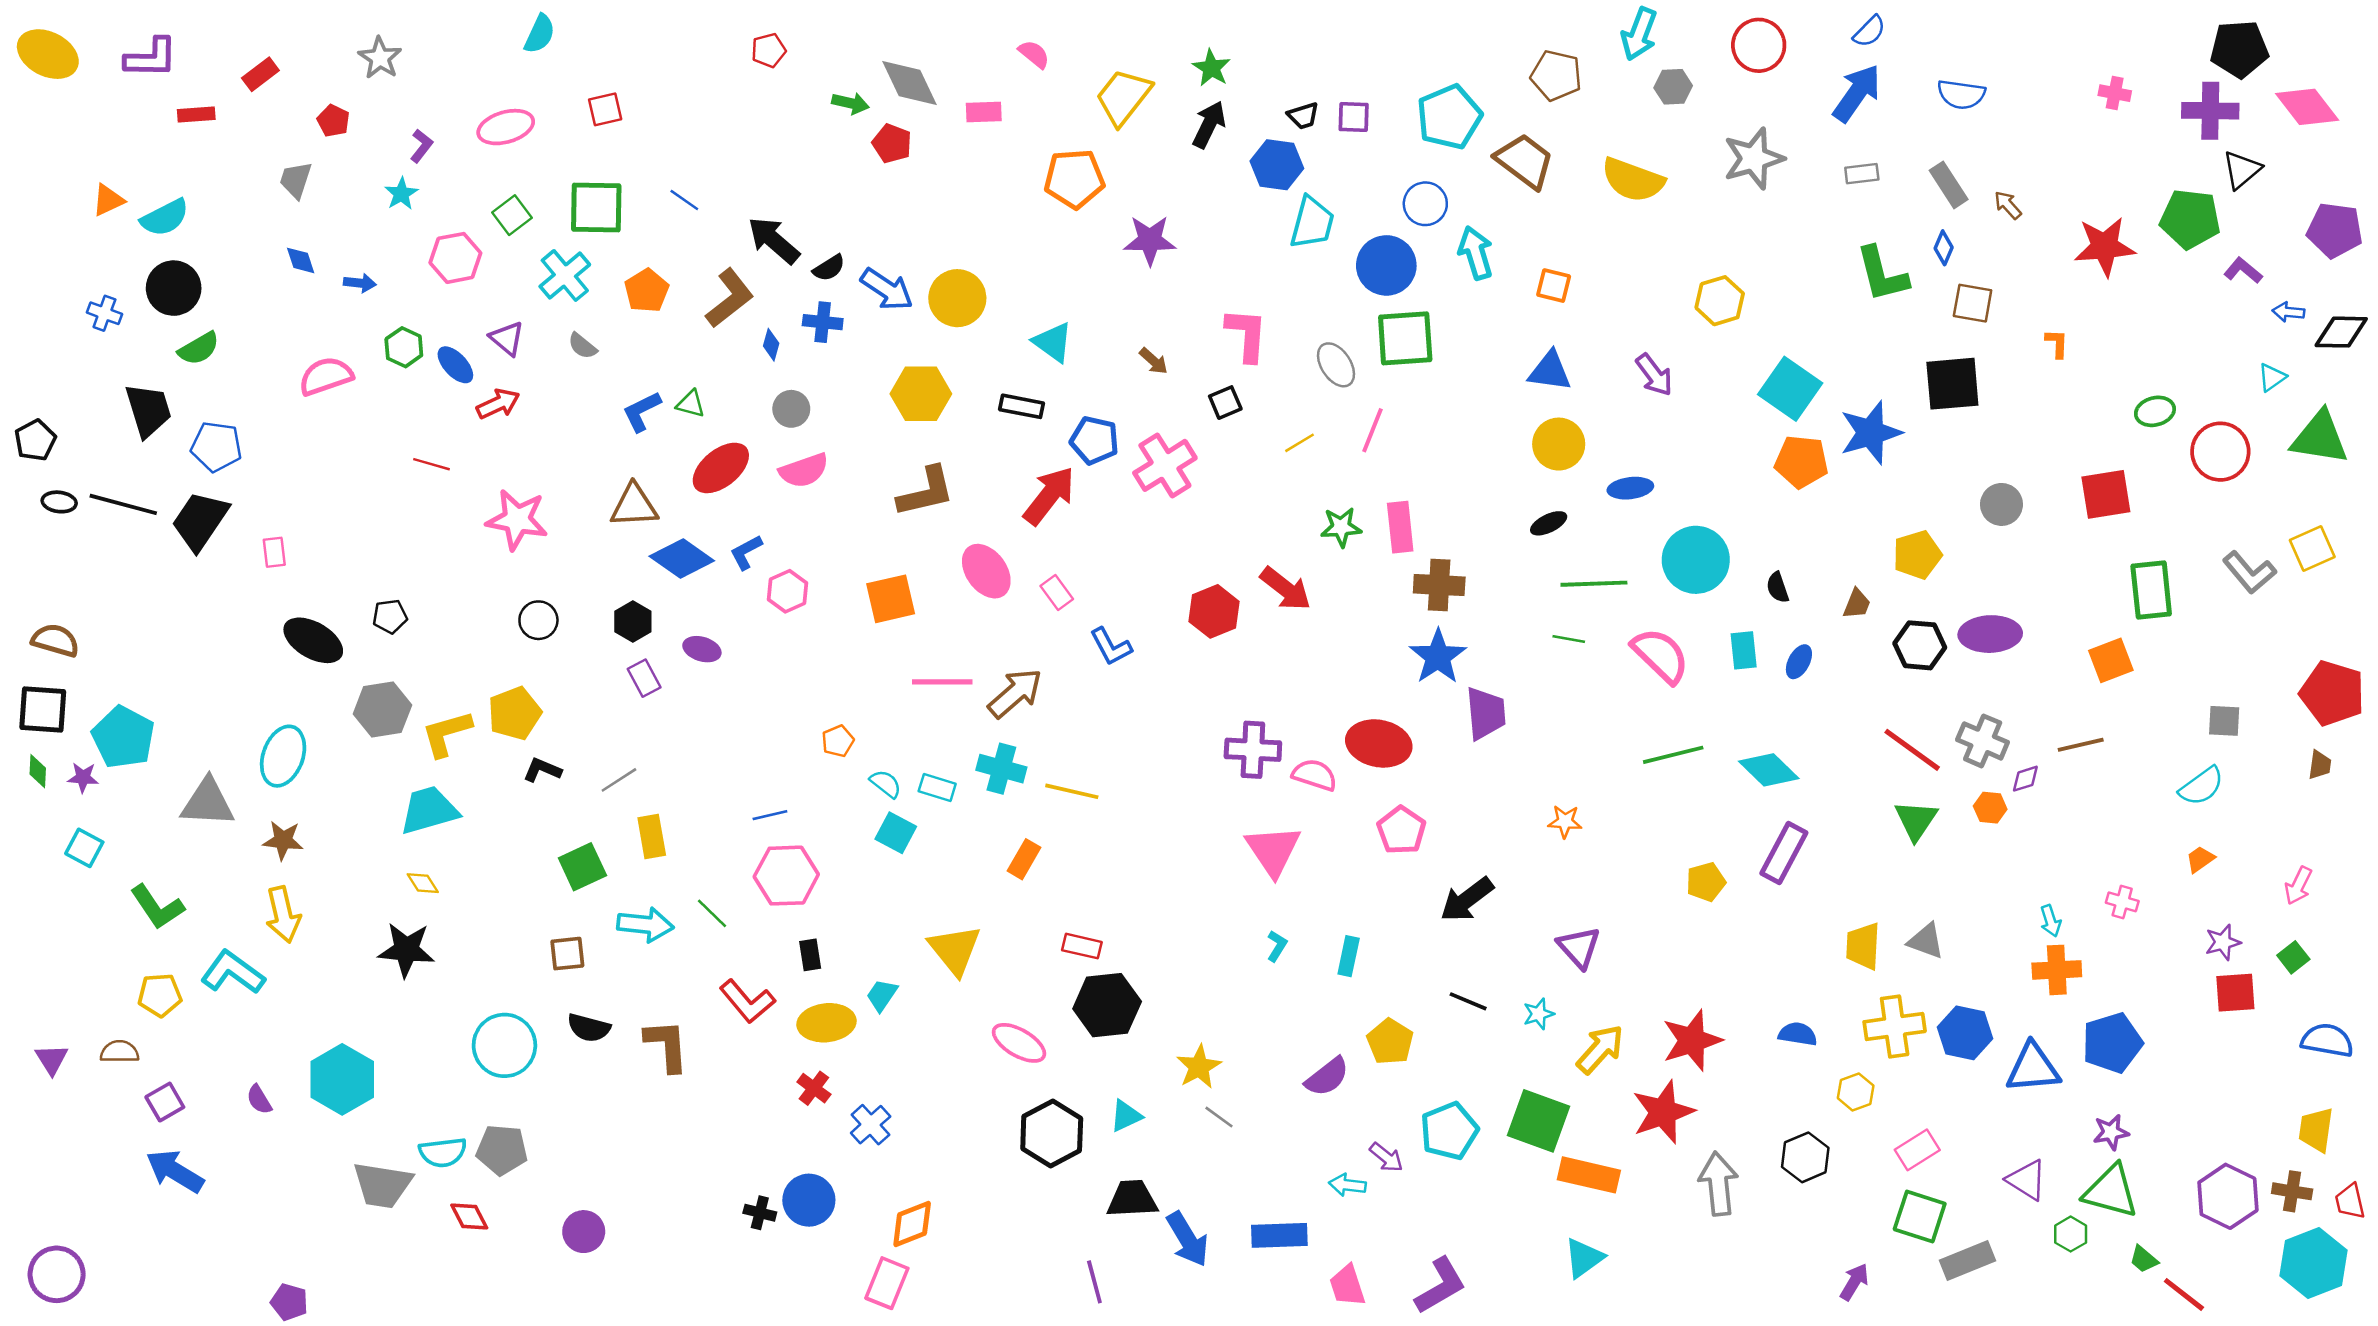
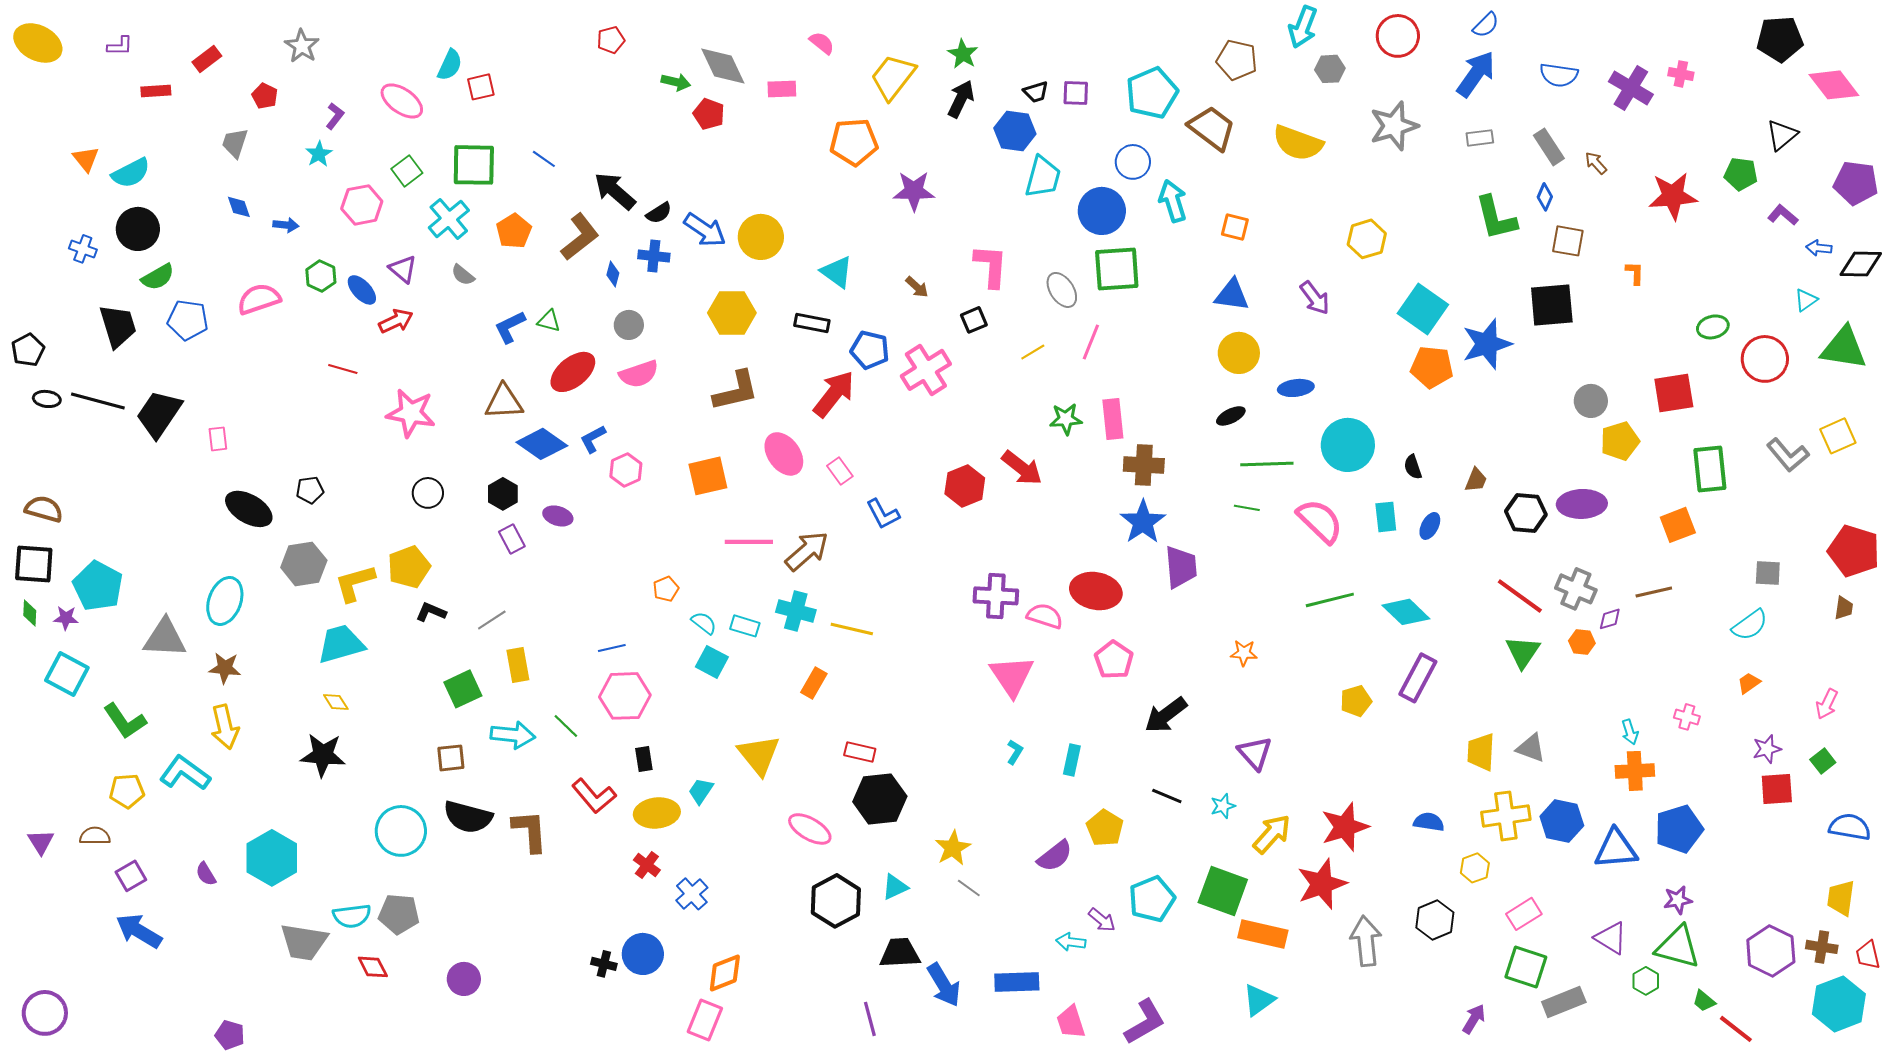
cyan semicircle: (540, 34) -> (450, 65), moved
purple L-shape: (151, 58) -> (120, 46), size x0.6
purple cross: (2210, 111) -> (1631, 88), moved, turned 30
pink ellipse: (506, 127) -> (402, 101), turned 51
orange triangle: (108, 200) -> (86, 159), turned -44
green pentagon: (2190, 219) -> (1741, 174), size x0.7
blue pentagon: (216, 447) -> (188, 320), moved
yellow pentagon: (1917, 555) -> (1620, 441), moved
cyan square: (84, 848) -> (67, 674), size x1.4
black semicircle: (589, 1028) -> (468, 817), size x1.4

